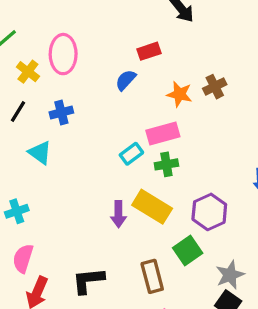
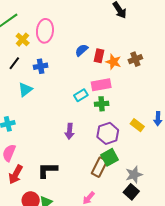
red rectangle: (149, 51) -> (99, 56), moved, turned -64
cyan triangle: (40, 153) -> (25, 89), turned 42
yellow rectangle: (152, 207) -> (137, 125), moved, size x0.6
purple hexagon: (209, 212) -> (108, 133), moved
brown rectangle: (152, 276) -> (99, 167), moved, turned 36

